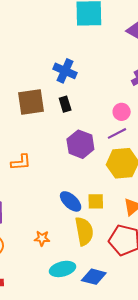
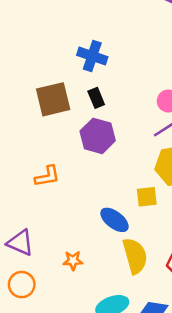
purple hexagon: (80, 144) -> (98, 136), moved
yellow square: (96, 201) -> (147, 197), moved
orange star: (42, 238) -> (73, 261), moved

